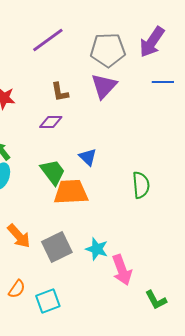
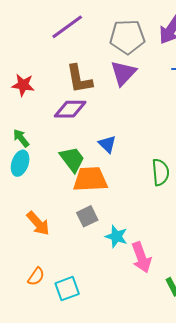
brown L-shape: (60, 92) -> (79, 79), size x1.5
purple diamond: (51, 122) -> (70, 109), size x1.4
gray square: (57, 247) -> (87, 216), moved, size x0.7

